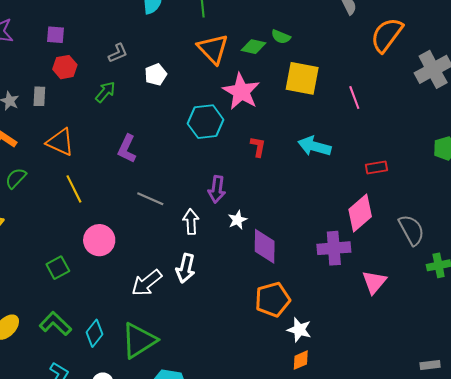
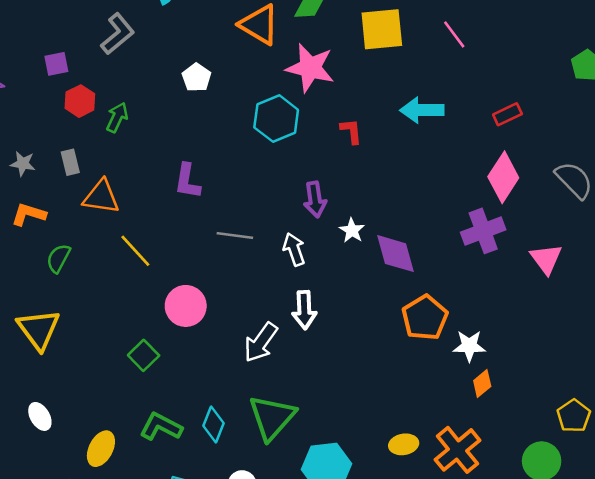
gray L-shape: (118, 53) -> (118, 34), moved, size x1.5
green arrow: (105, 92) -> (117, 117), moved
gray rectangle: (39, 96) -> (70, 162), moved

